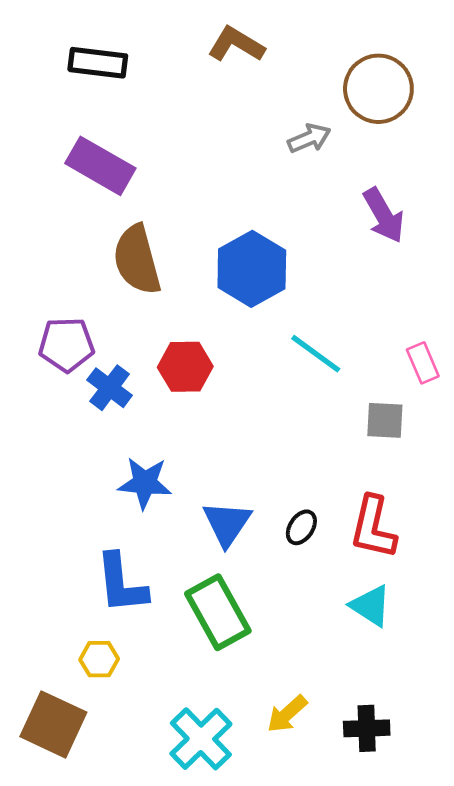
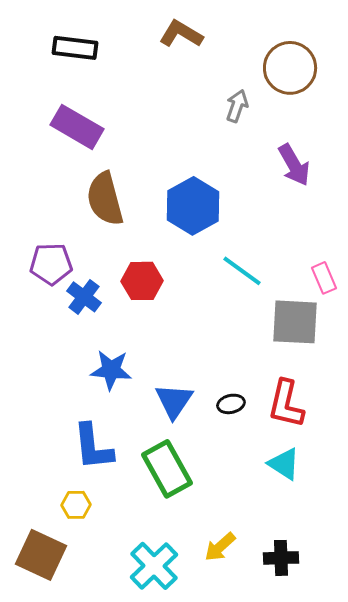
gray arrow: (309, 138) -> (237, 106), turned -48
gray square: (385, 420) -> (295, 322), size x1.6
black ellipse: (301, 527) -> (231, 404), turned 44

